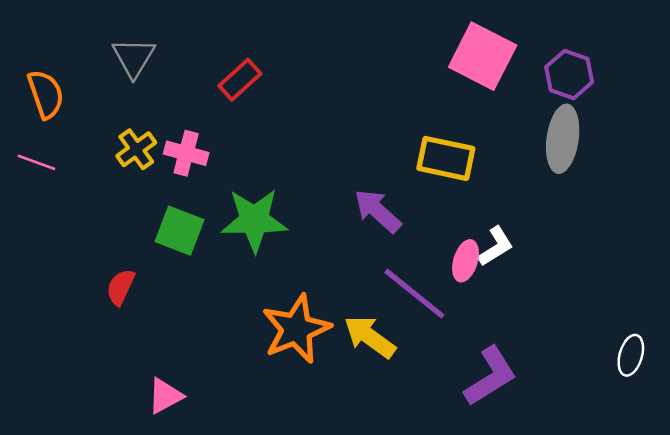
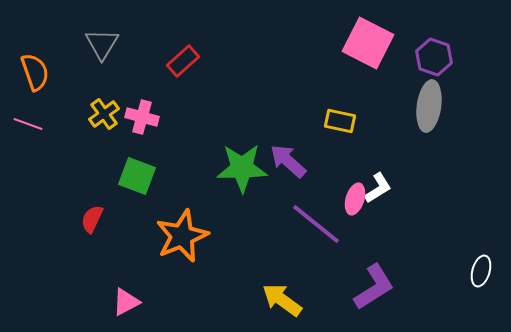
yellow rectangle: (446, 158) -> (340, 121), size x0.7
green star: (254, 220) -> (242, 168), moved
orange star: (296, 329) -> (182, 236), moved
yellow arrow: (370, 337) -> (282, 300), moved

